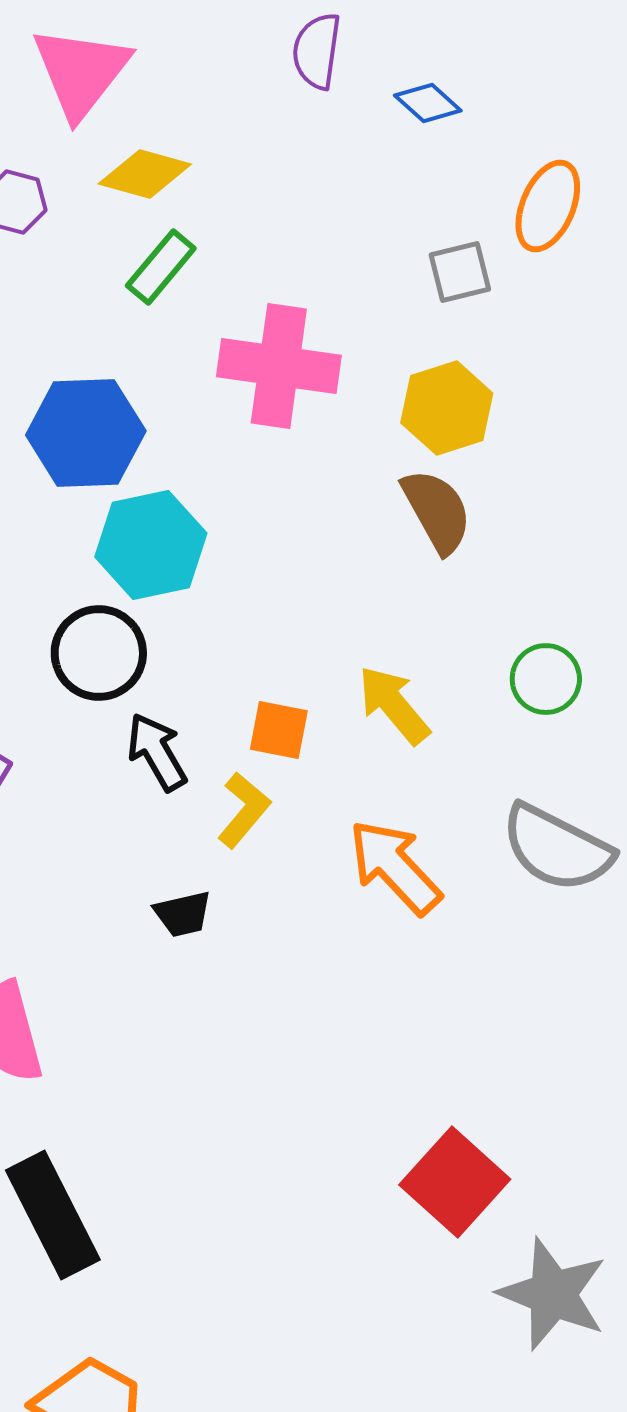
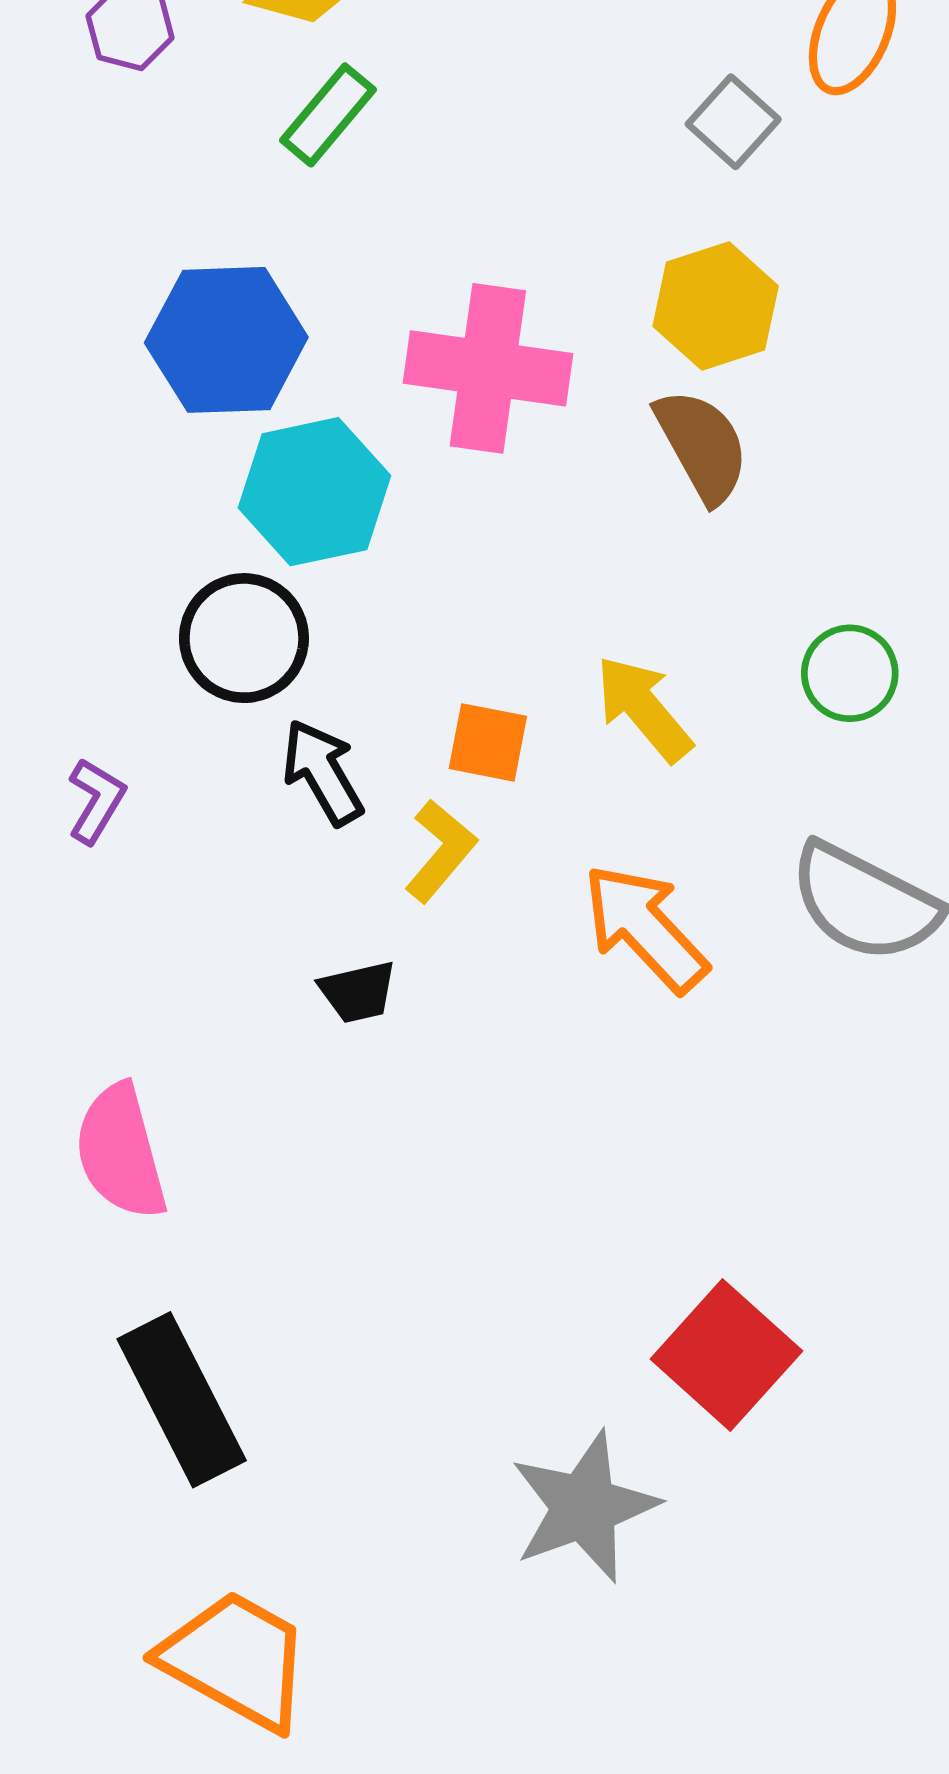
gray square: (460, 272) -> (733, 122), turned -34
pink cross: (279, 366) -> (488, 368), moved
gray star: (553, 1294) -> (584, 1507), moved, turned 30

